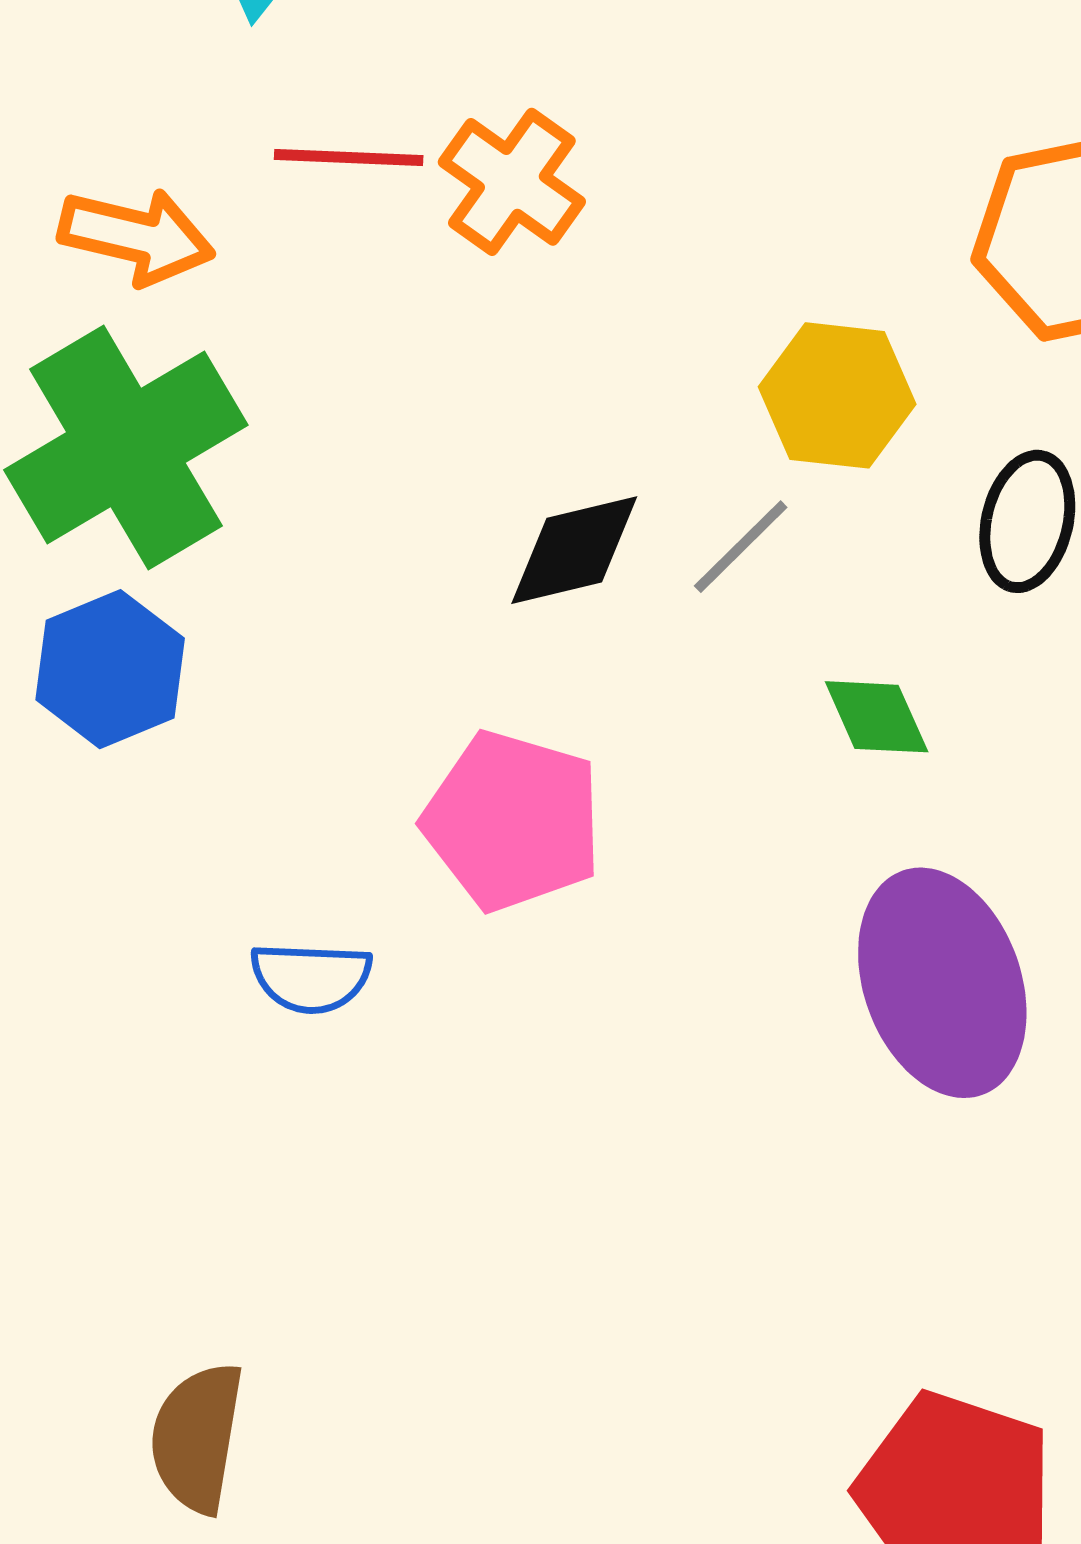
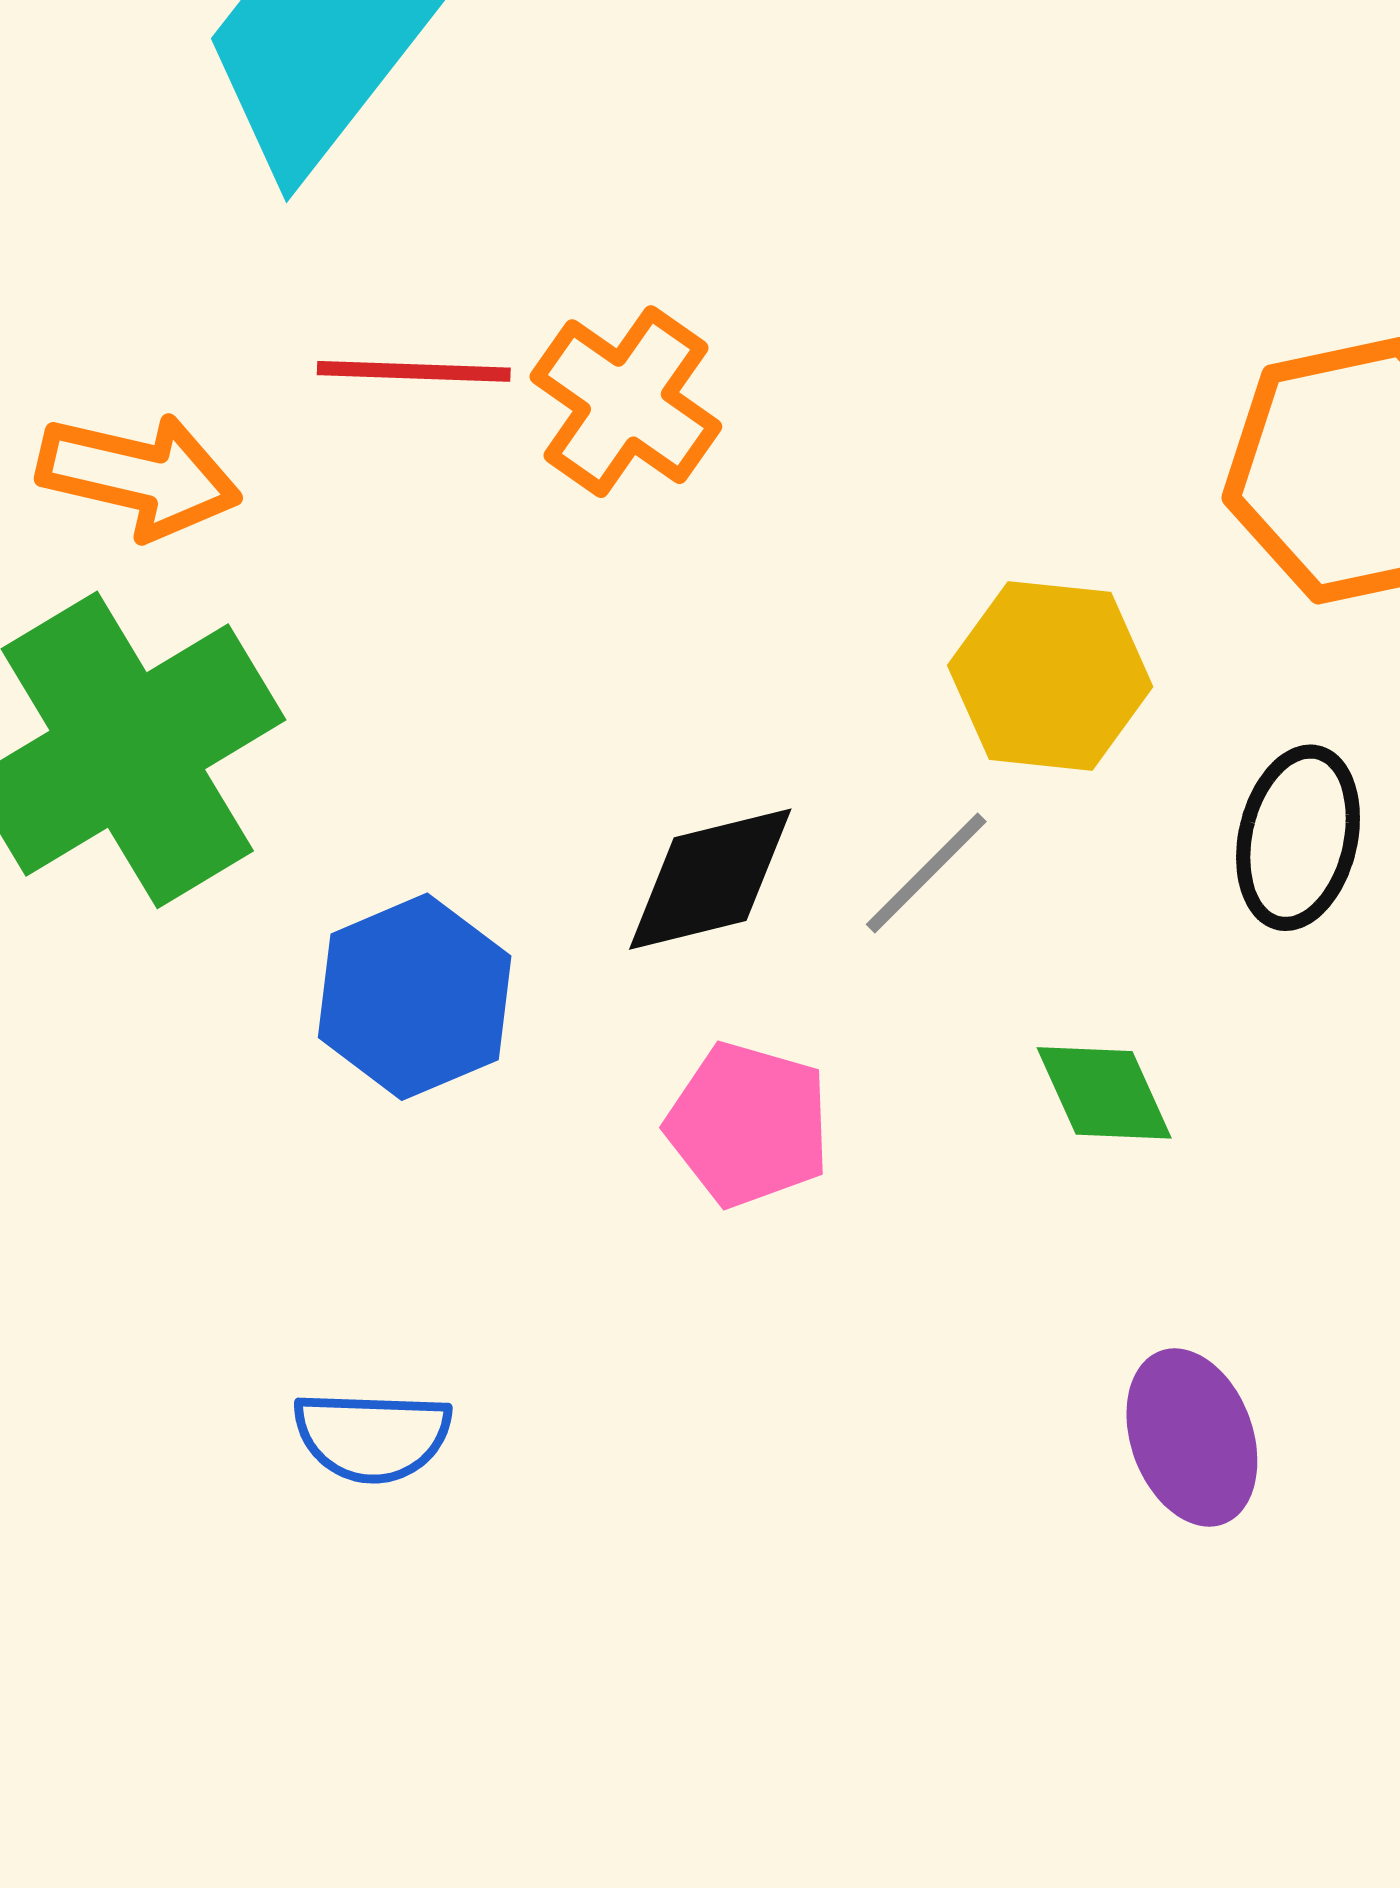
blue hexagon: (110, 669) -> (415, 997), moved
pink pentagon: (513, 821) -> (748, 1125), moved, size x0.7
purple ellipse: (942, 983) -> (1192, 1438), size x0.6

